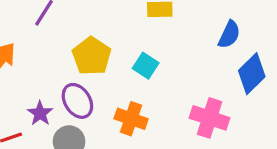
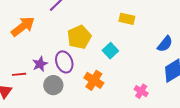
pink cross: (210, 118) -> (141, 91), size x0.6

